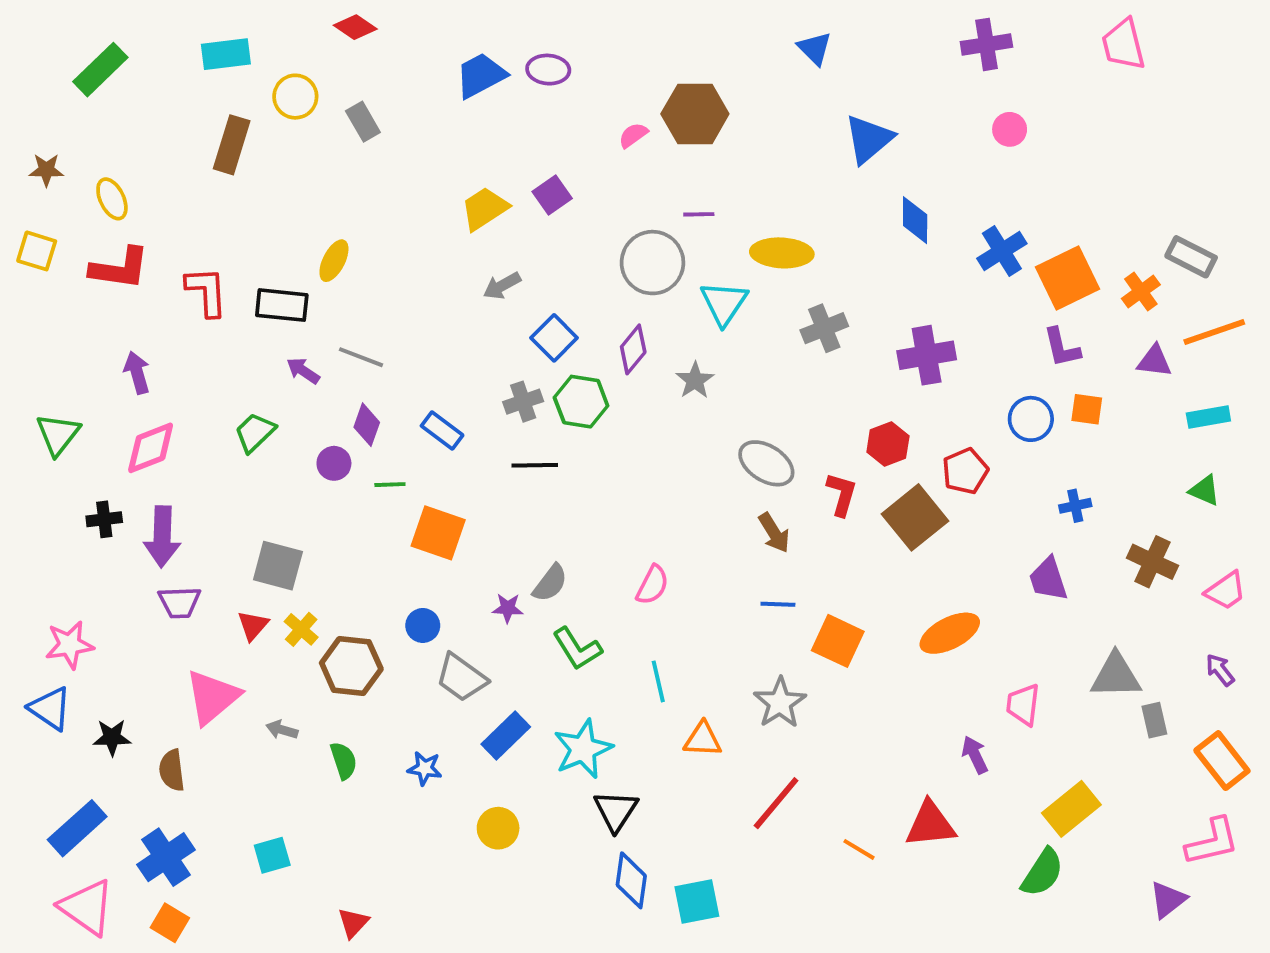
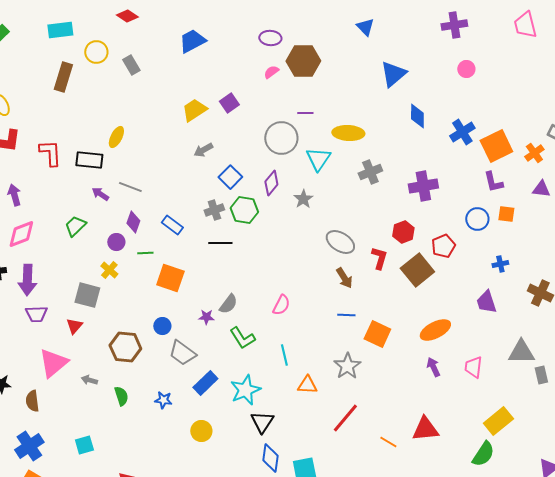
purple ellipse: (548, 70) -> (270, 38), moved
yellow cross: (301, 629) -> (109, 270), moved
purple arrow: (975, 755) -> (433, 367), moved

